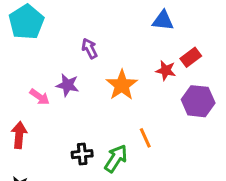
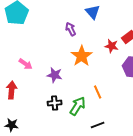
blue triangle: (163, 21) -> (93, 12), moved, turned 42
purple arrow: (90, 48) -> (71, 29), moved
purple star: (67, 85) -> (55, 75), moved

